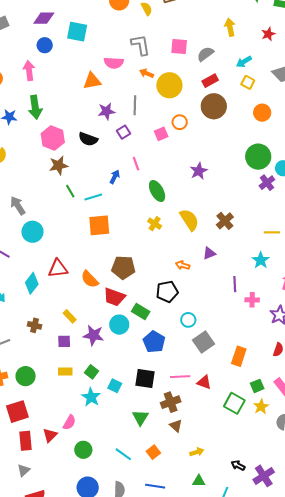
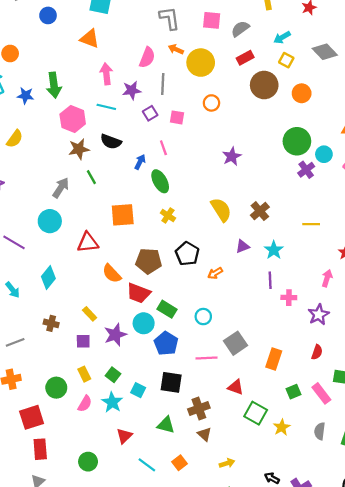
blue circle: (45, 45) -> (48, 15), moved
pink semicircle: (114, 63) -> (147, 57), moved, turned -72
pink arrow: (29, 71) -> (106, 74), moved
orange triangle: (92, 81) -> (90, 39), moved, turned 30
brown circle: (214, 106) -> (264, 85), moved
pink square: (161, 134) -> (177, 117), moved, turned 32
black semicircle: (88, 139) -> (111, 142), moved
green ellipse: (157, 191) -> (160, 181), moved
cyan line: (93, 197) -> (106, 107), moved, turned 30
gray arrow: (18, 206) -> (61, 188), moved, turned 66
yellow cross: (155, 224) -> (168, 215), moved
cyan star: (261, 260) -> (274, 250), moved
orange arrow: (183, 265) -> (215, 273), moved, turned -48
red triangle: (58, 269) -> (88, 243), moved
black pentagon: (167, 292) -> (187, 254), moved, turned -30
cyan circle: (188, 320) -> (203, 317), moved
purple star: (93, 335) -> (115, 335), turned -30
blue pentagon: (154, 342) -> (166, 343), moved
yellow rectangle: (65, 372) -> (84, 374), turned 64
green circle: (26, 376) -> (56, 388), moved
pink line: (180, 377) -> (207, 358), moved
green square: (234, 403) -> (256, 413), moved
yellow star: (261, 407) -> (282, 427), moved
green triangle: (140, 418) -> (166, 425), turned -48
pink semicircle: (69, 422) -> (85, 404), moved
red triangle: (50, 435) -> (124, 436), moved
green circle: (83, 450) -> (88, 462), moved

